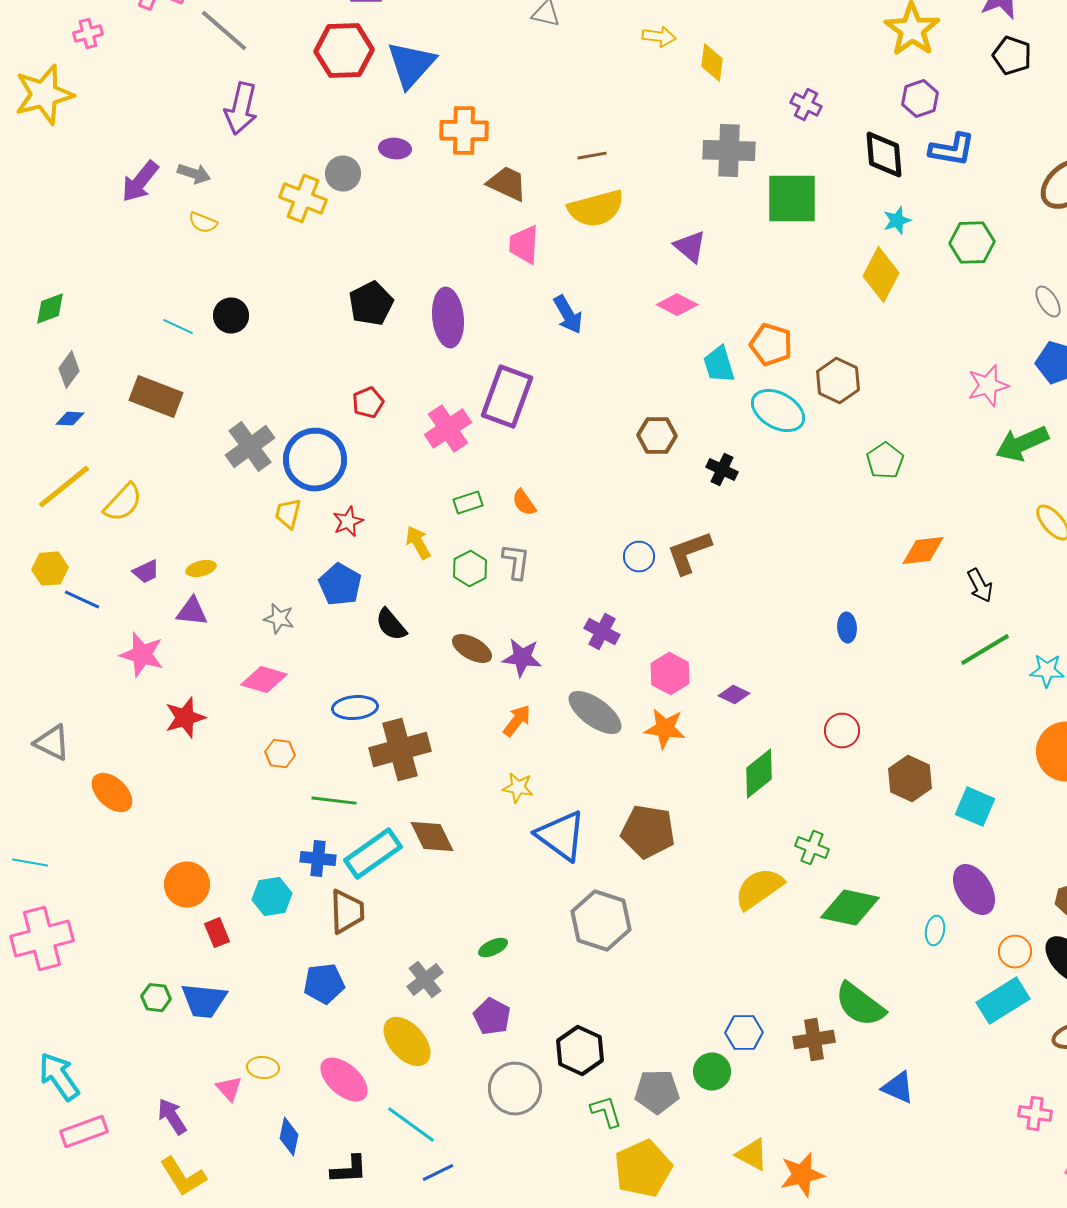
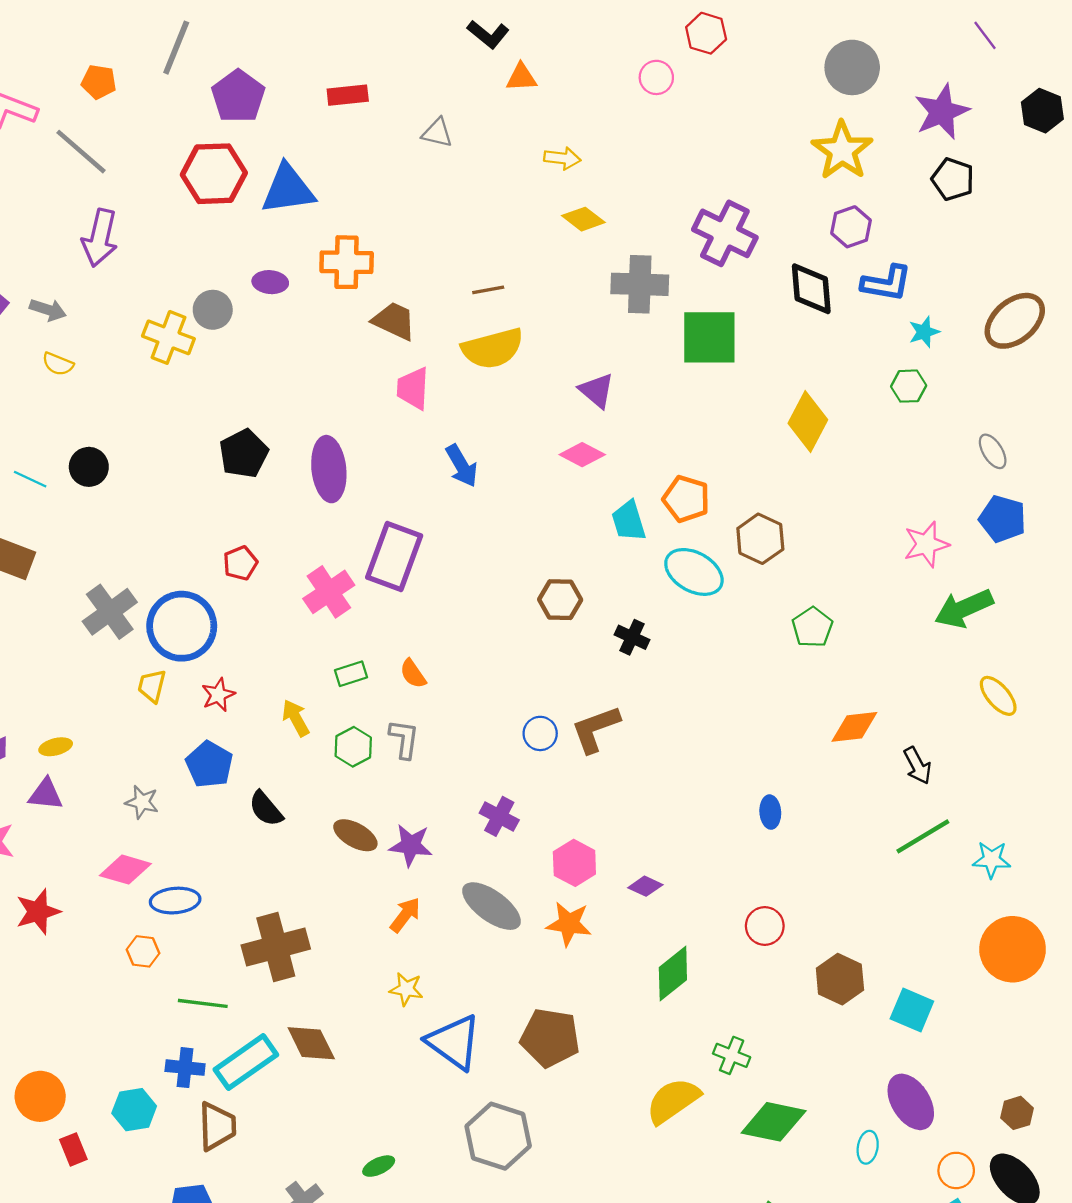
yellow diamond: (712, 63) -> (583, 219), moved, turned -60
blue triangle: (411, 65) -> (288, 189), turned 40
purple cross: (806, 105) -> (725, 233), size x1.8
cyan star: (897, 221) -> (924, 332), moved
green hexagon: (972, 243) -> (909, 386), size x0.7
blue ellipse: (355, 708) -> (175, 901), moved

